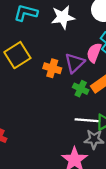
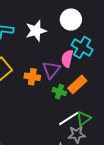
white line: (87, 120) -> (69, 119), turned -30

